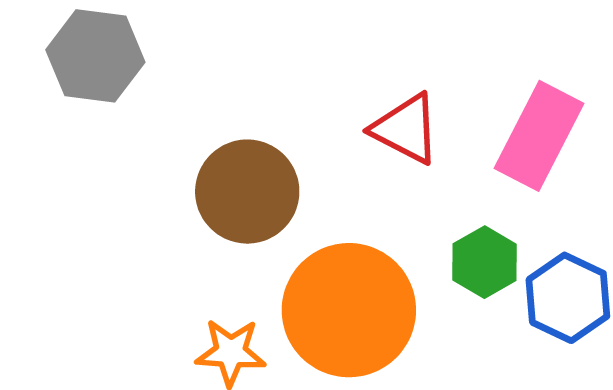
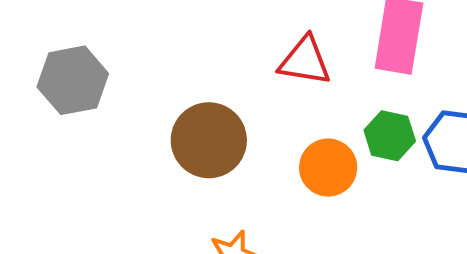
orange circle: (349, 310) -> (328, 168), moved, size x0.6

